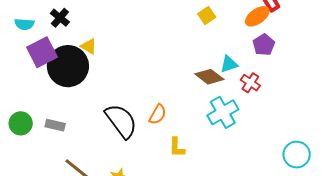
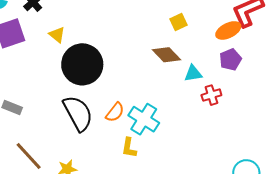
black circle: (68, 66) -> (82, 64), moved
brown diamond: (209, 77) -> (167, 55), moved
red cross: (250, 83) -> (211, 95), turned 30
cyan cross: (223, 112) -> (144, 119), moved, turned -36

